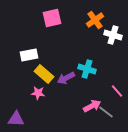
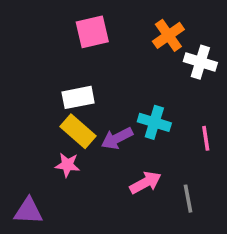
white rectangle: (29, 55) -> (78, 97), moved
pink line: (117, 91) -> (206, 138), moved, turned 32
pink arrow: (92, 106) -> (145, 183), moved
gray line: (106, 112) -> (188, 199), turned 42

